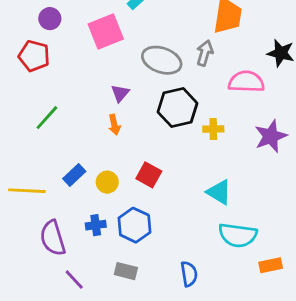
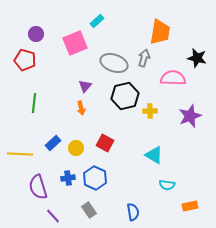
green line: (47, 118) -> (34, 103), turned -36
cyan semicircle: (238, 235) -> (167, 185), size x0.6
gray rectangle: (126, 271) -> (89, 210), turned 42

